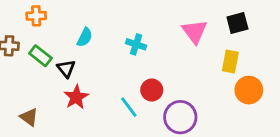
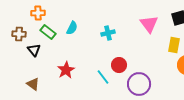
cyan cross: (136, 44) -> (108, 33), turned -32
green rectangle: (40, 56) -> (48, 32), moved
black triangle: (66, 69) -> (34, 50), moved

